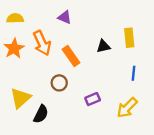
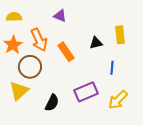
blue line: (134, 73) -> (112, 68), moved
brown circle: (59, 83) -> (30, 67), moved, size x1.5
purple rectangle: (93, 99) -> (86, 92), size x1.6
black semicircle: (41, 114) -> (52, 103), moved

